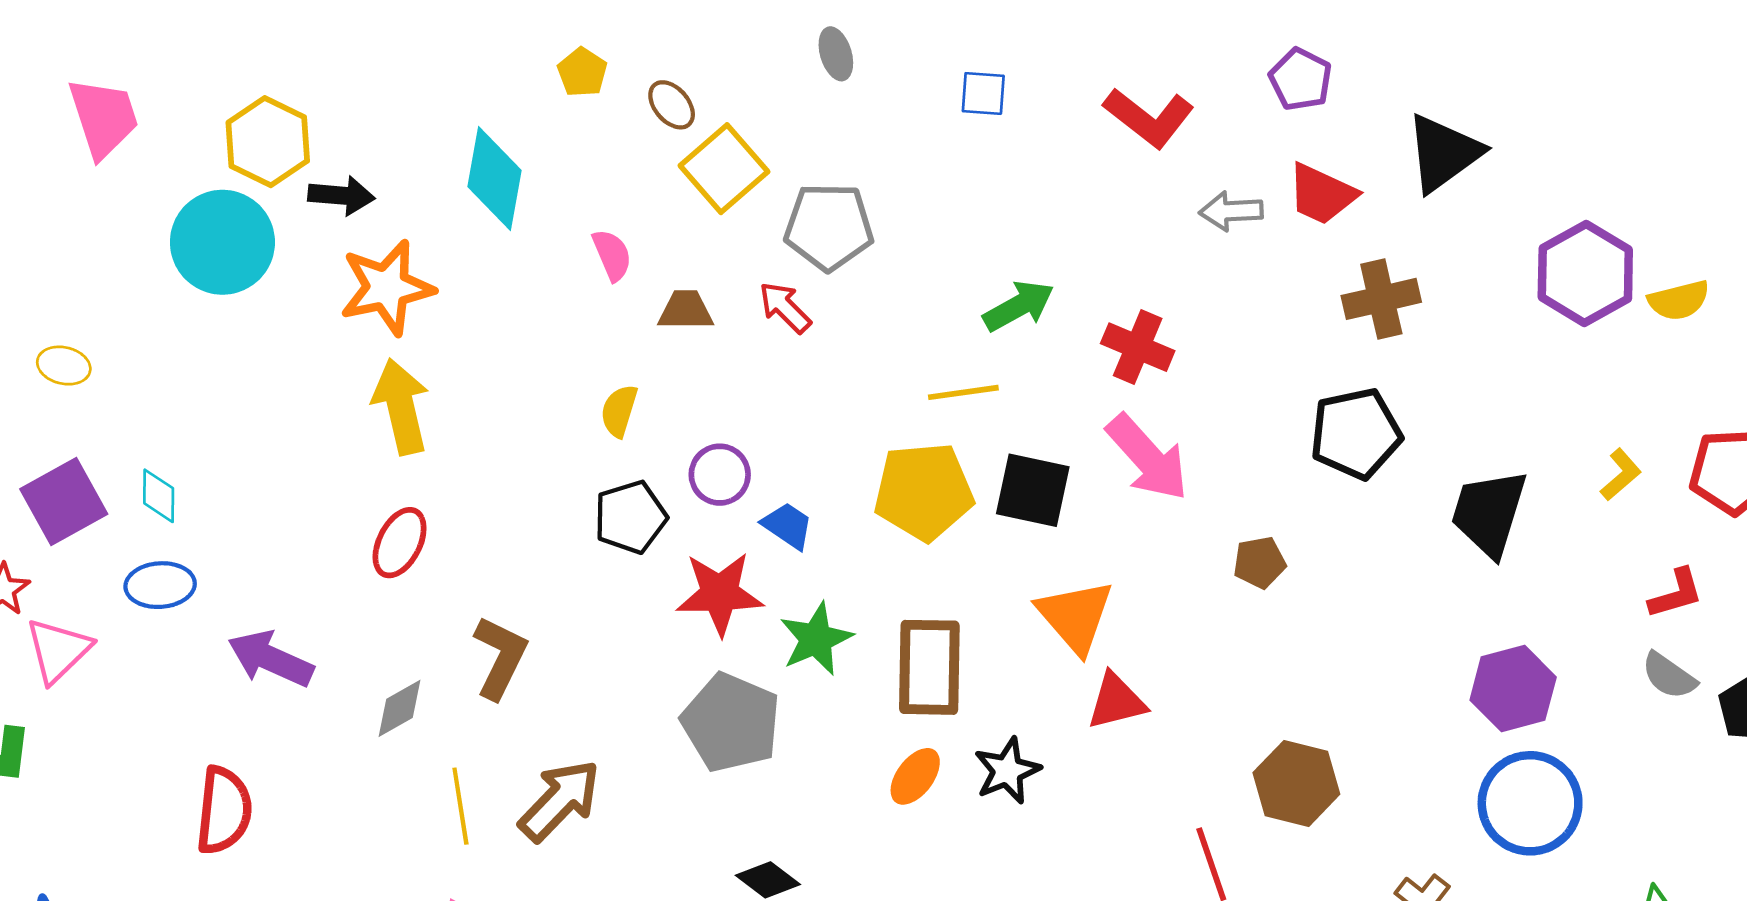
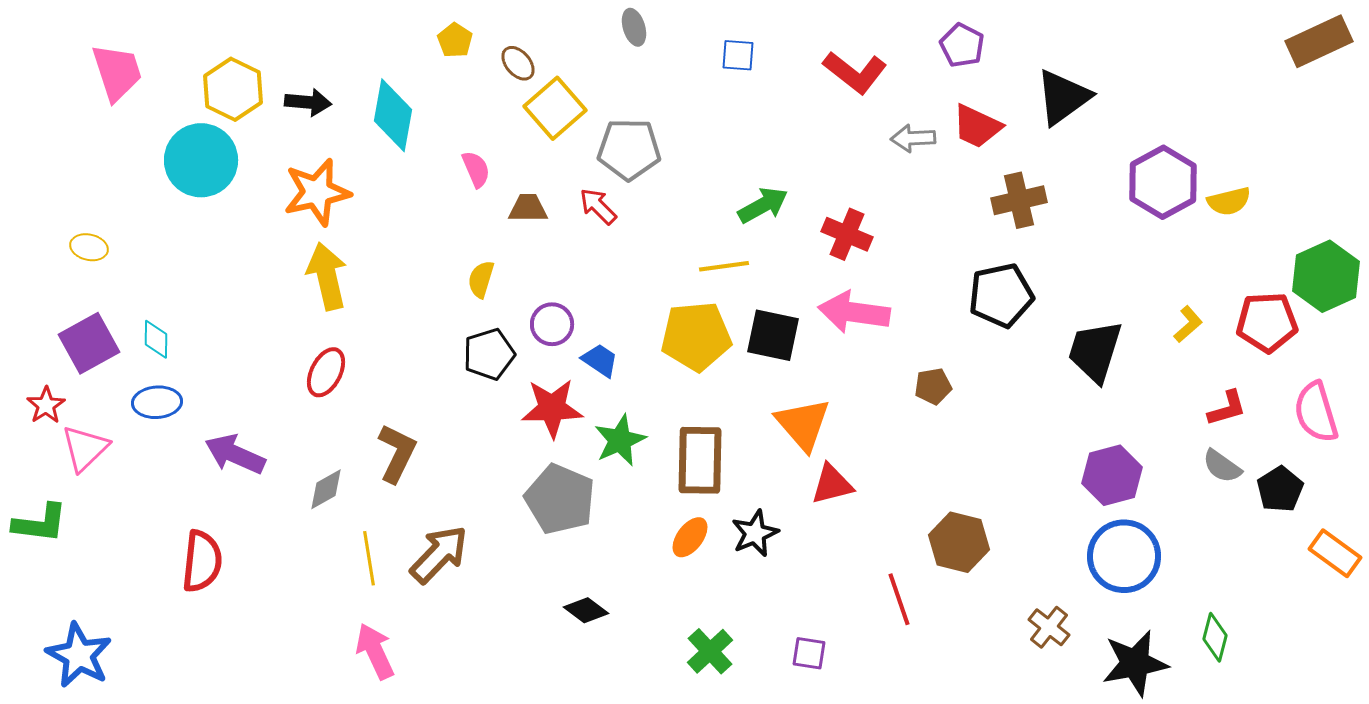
black arrow: (341, 196) -> (308, 102), moved
pink arrow: (1148, 458) -> (854, 312), turned 140

